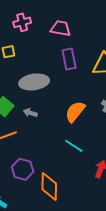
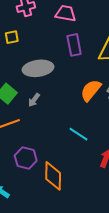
orange semicircle: (75, 112) -> (91, 90), moved
gray arrow: (30, 113) -> (34, 100), turned -72

